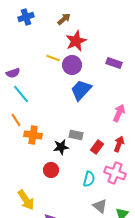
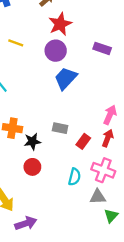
yellow line: (53, 58) -> (16, 43), moved
pink arrow: (119, 113) -> (110, 115), moved
black star: (61, 147) -> (32, 141), moved
gray triangle: (100, 206) -> (98, 197), moved, turned -42

